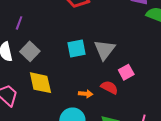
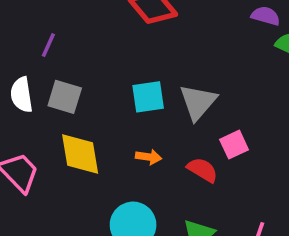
gray square: (30, 51) -> (65, 97), turned -30
orange arrow: (86, 94) -> (149, 157), moved

